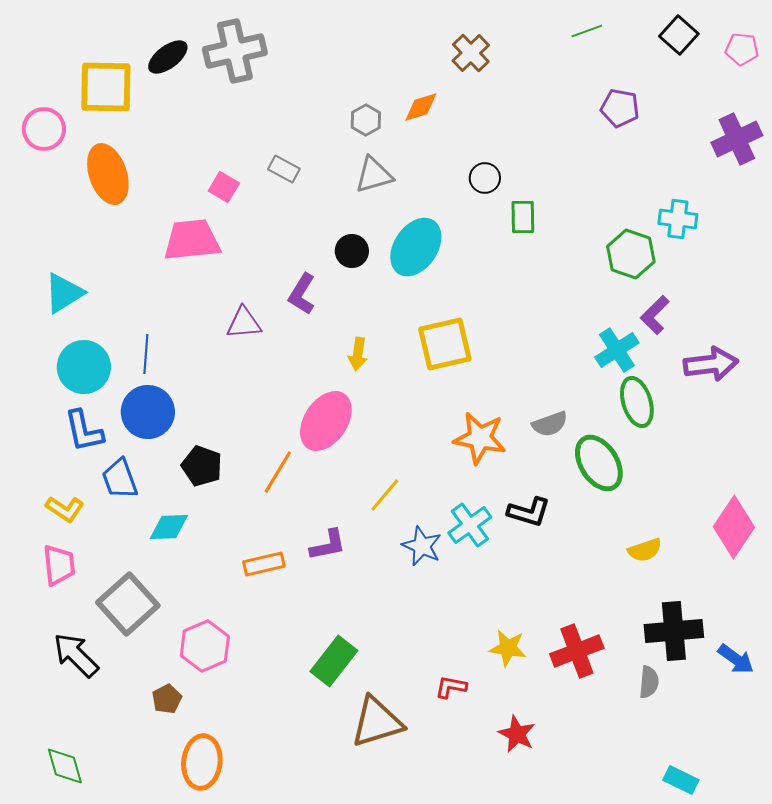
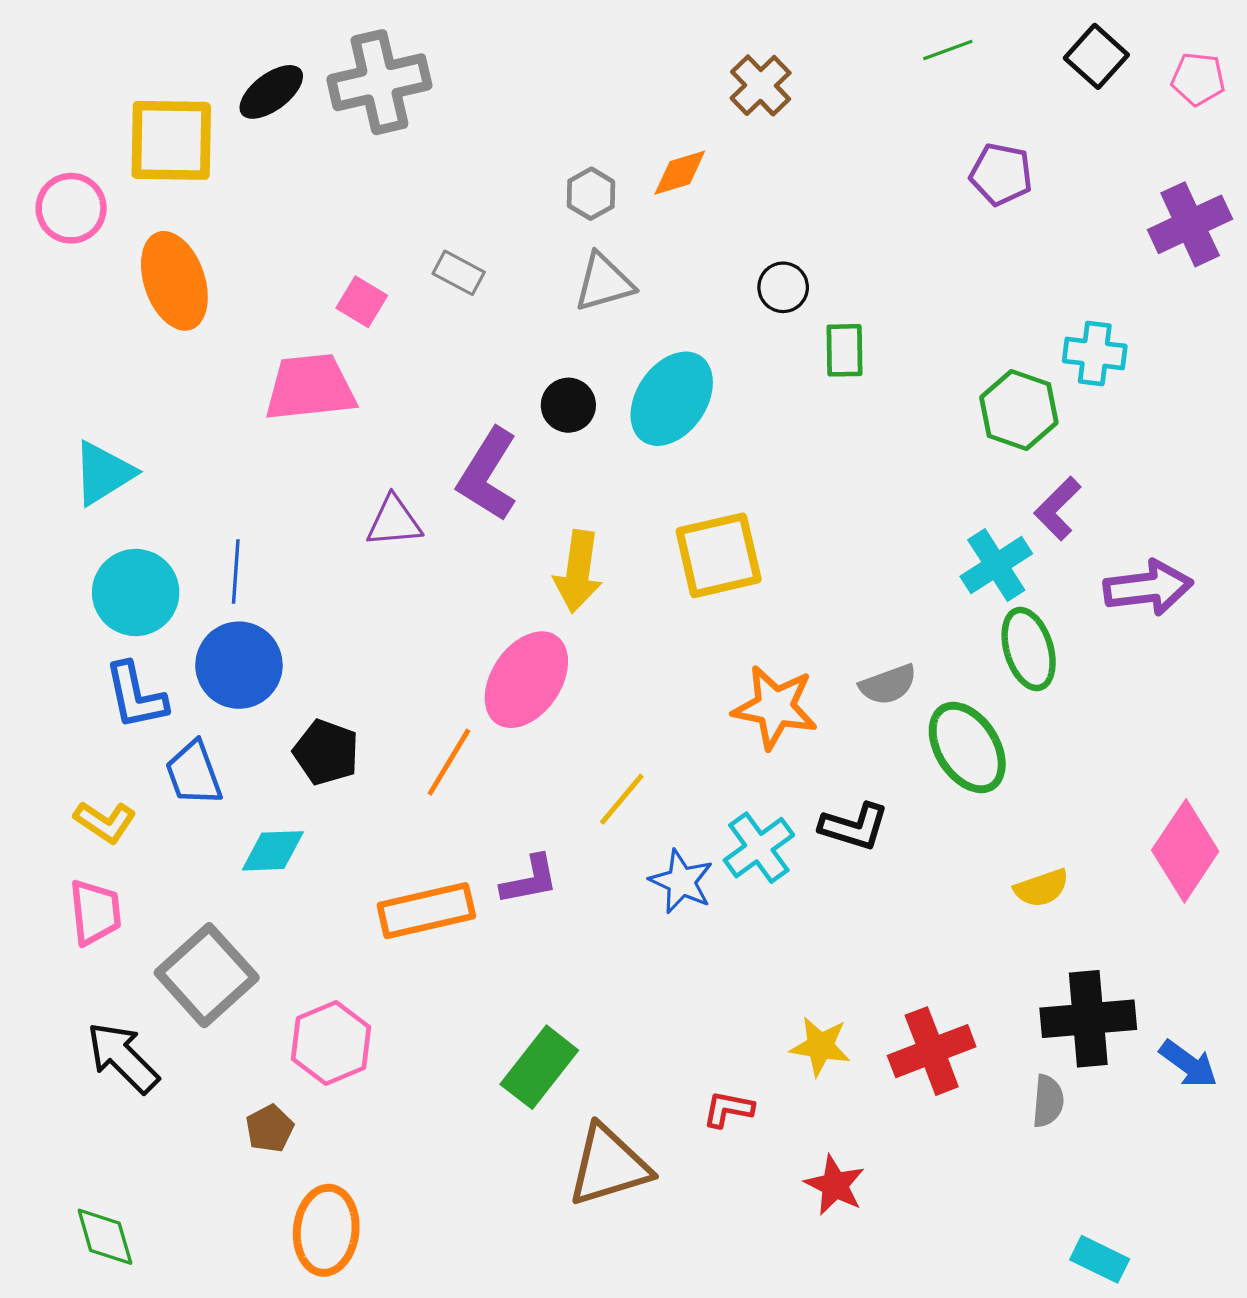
purple L-shape: (302, 294) -> (488, 475), size x1.4
yellow arrow: (358, 354) -> (578, 571), size x1.5
orange rectangle: (264, 564) -> (426, 911), size x1.4

